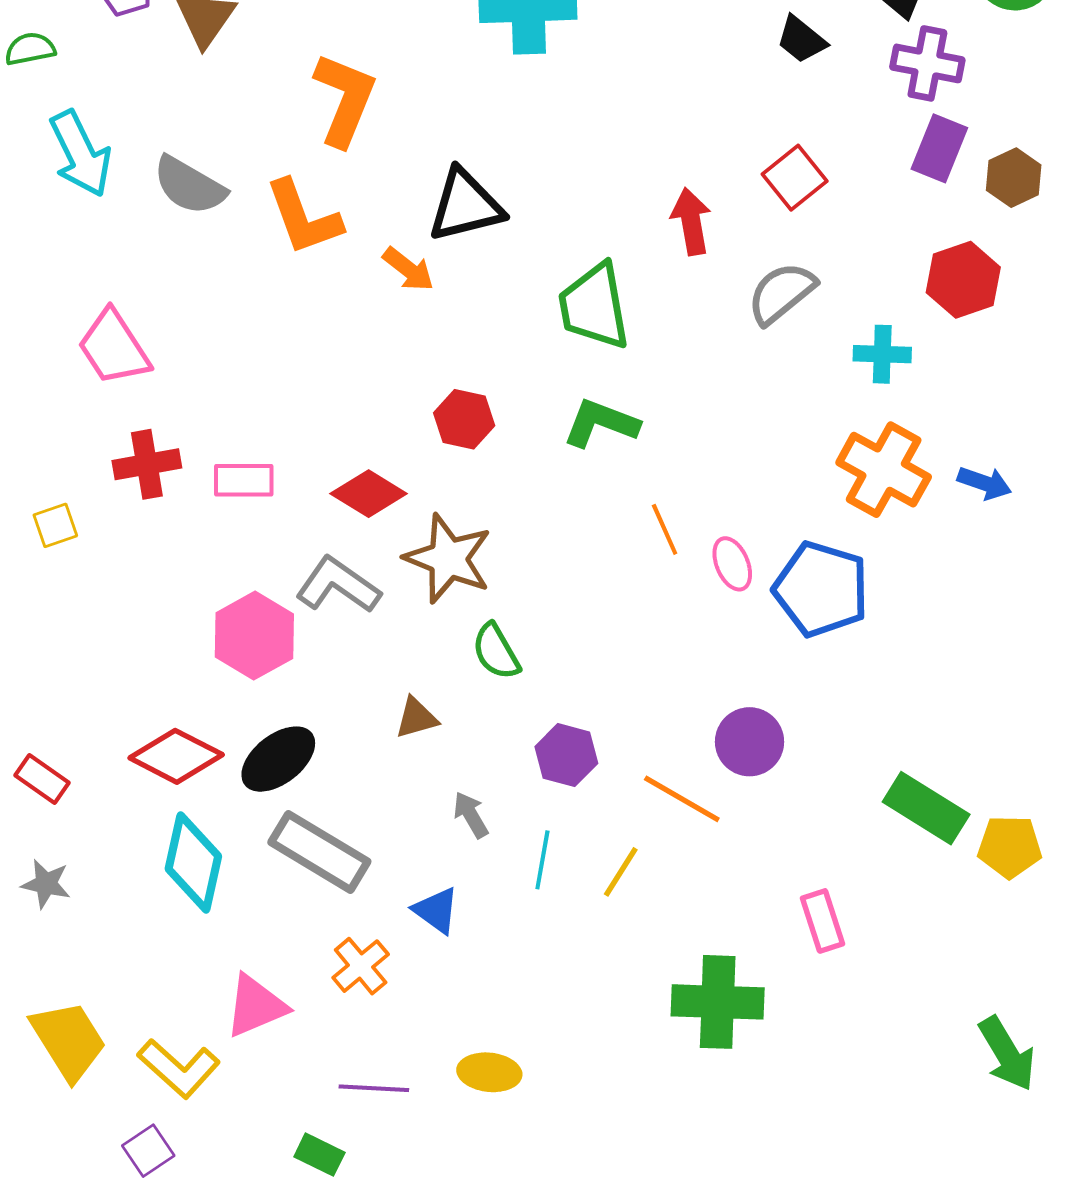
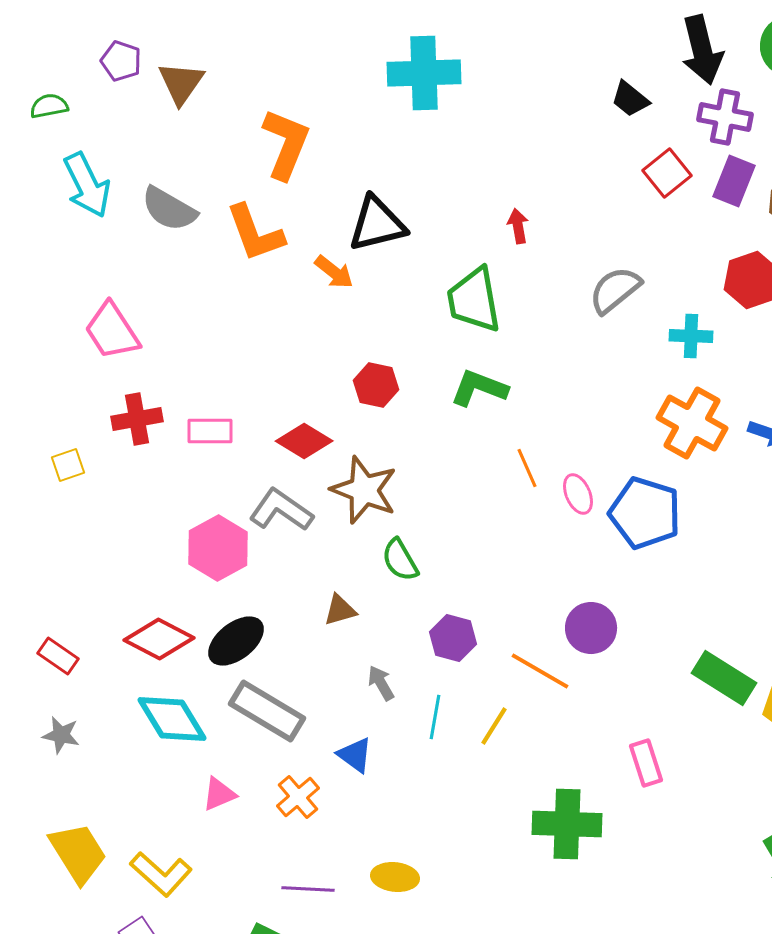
red square: (795, 178) -> (667, 173), moved
red arrow: (691, 221) -> (518, 226), moved, size x0.7
cyan diamond: (193, 863) -> (172, 719), turned -44
pink triangle: (256, 1006) -> (219, 794), moved, size x0.7

